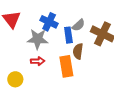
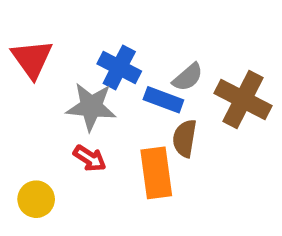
blue rectangle: (68, 35) -> (163, 100), turned -63
red arrow: (38, 61) -> (90, 158), turned 32

